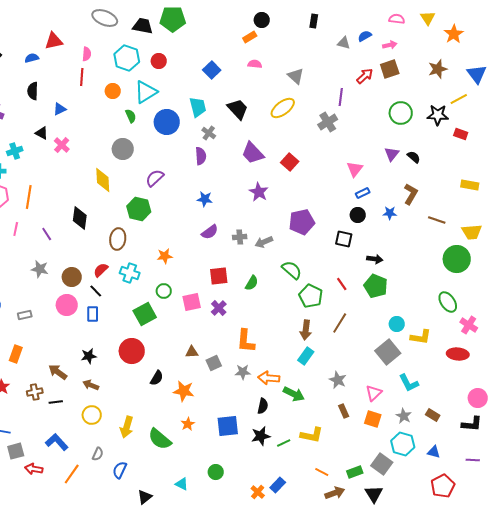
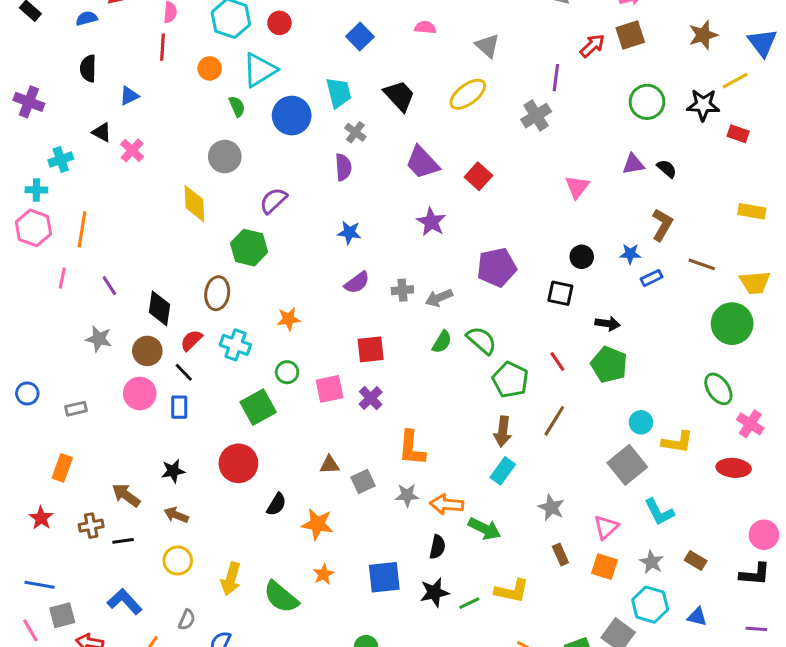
purple triangle: (392, 154) -> (633, 164), turned 42
blue rectangle: (363, 193) -> (652, 278), moved
black diamond: (80, 218) -> (159, 308), moved
green semicircle: (252, 283) -> (442, 342), moved

